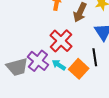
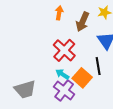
purple cross: (38, 61) -> (64, 90), moved
gray trapezoid: (17, 67) -> (25, 89), moved

